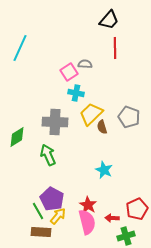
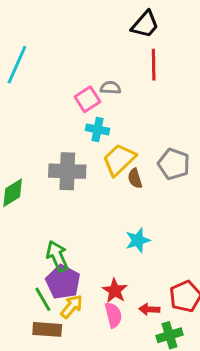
green arrow: (48, 155) -> (57, 256), moved
cyan star: (104, 170) -> (138, 240), turned 30
pink semicircle: (87, 222) -> (113, 315), size x0.7

